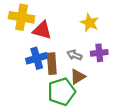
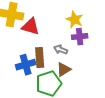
purple cross: (99, 53) -> (80, 37), moved
blue cross: (37, 58) -> (26, 65), moved

